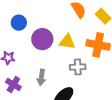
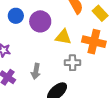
purple circle: (42, 39) -> (40, 21), moved

